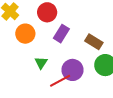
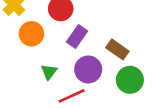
purple circle: (73, 70) -> (88, 69), moved

